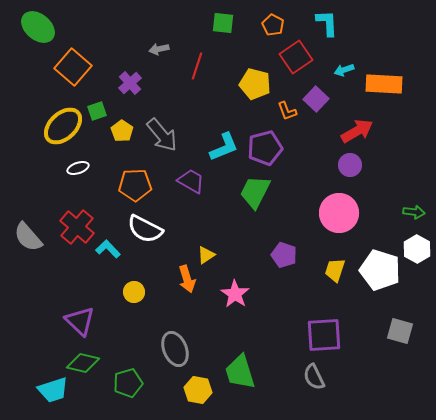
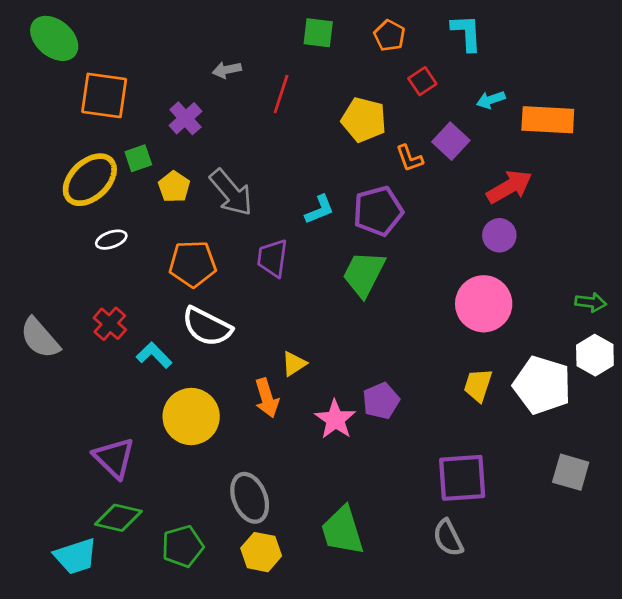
red square: (296, 57) -> (422, 81), size x0.6
orange square: (73, 67) -> (104, 95), turned -33
cyan L-shape: (224, 147) -> (320, 210), size x0.7
purple trapezoid: (191, 181) -> (272, 258), turned -112
red cross: (77, 227) -> (110, 324), size x0.7
purple pentagon: (284, 255) -> (381, 401), moved, turned 30
yellow circle: (134, 292) -> (191, 416), size x1.8
yellow hexagon: (198, 390) -> (261, 552), moved

